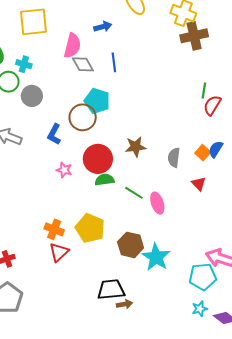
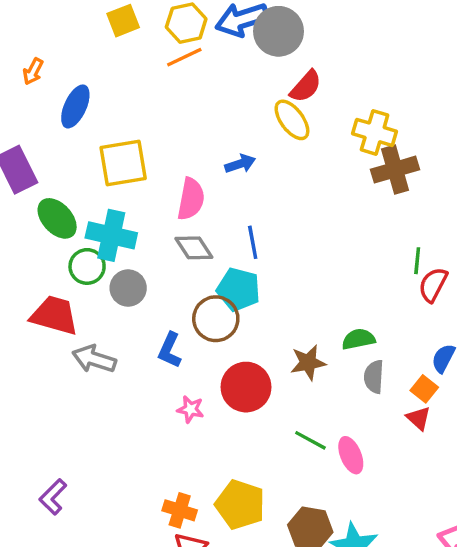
blue line: (114, 62) -> (253, 242), moved
cyan cross: (24, 64) -> (111, 235), size x1.8
gray diamond: (83, 64) -> (194, 248), moved
orange square: (203, 153) -> (424, 389), moved
green semicircle: (105, 180) -> (358, 339), moved

